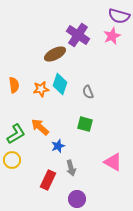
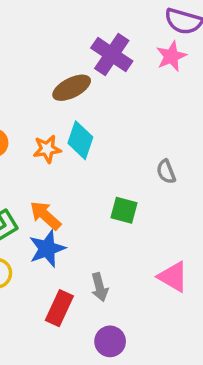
gray semicircle: (88, 92) -> (166, 172), moved
blue star: (58, 146) -> (47, 249), moved, size x1.5

